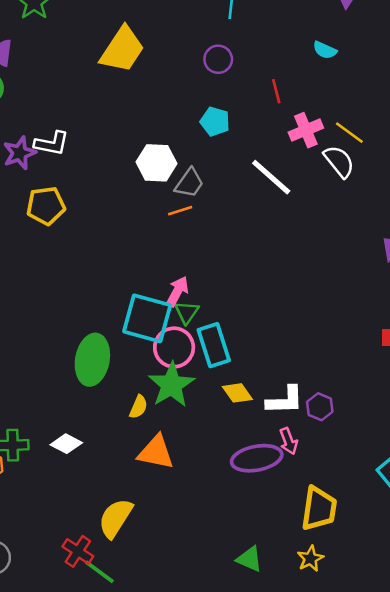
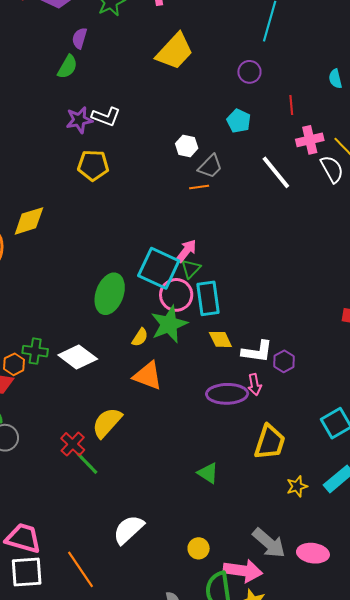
cyan semicircle: (325, 50) -> (335, 79), turned 42
white hexagon: (156, 163) -> (187, 146), size x0.7
white diamond: (66, 444) -> (78, 357), size x1.5
yellow star: (310, 559) -> (297, 486), moved

